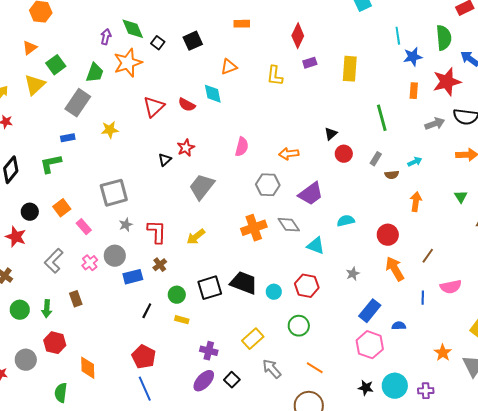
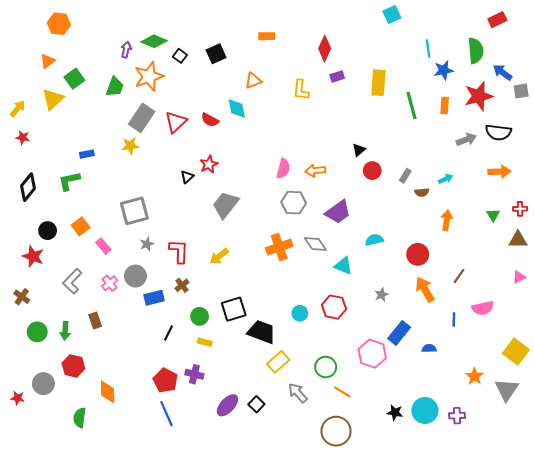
green diamond: (133, 29) -> (154, 41), turned -45
gray rectangle: (78, 103) -> (142, 118), moved
green line: (382, 118) -> (411, 105), moved
pink semicircle: (242, 147) -> (283, 169), moved
black trapezoid: (244, 283) -> (262, 332), moved
green circle: (299, 326) -> (326, 367), moved
pink hexagon: (370, 345) -> (372, 354), moved
purple cross: (209, 351) -> (194, 374), moved

